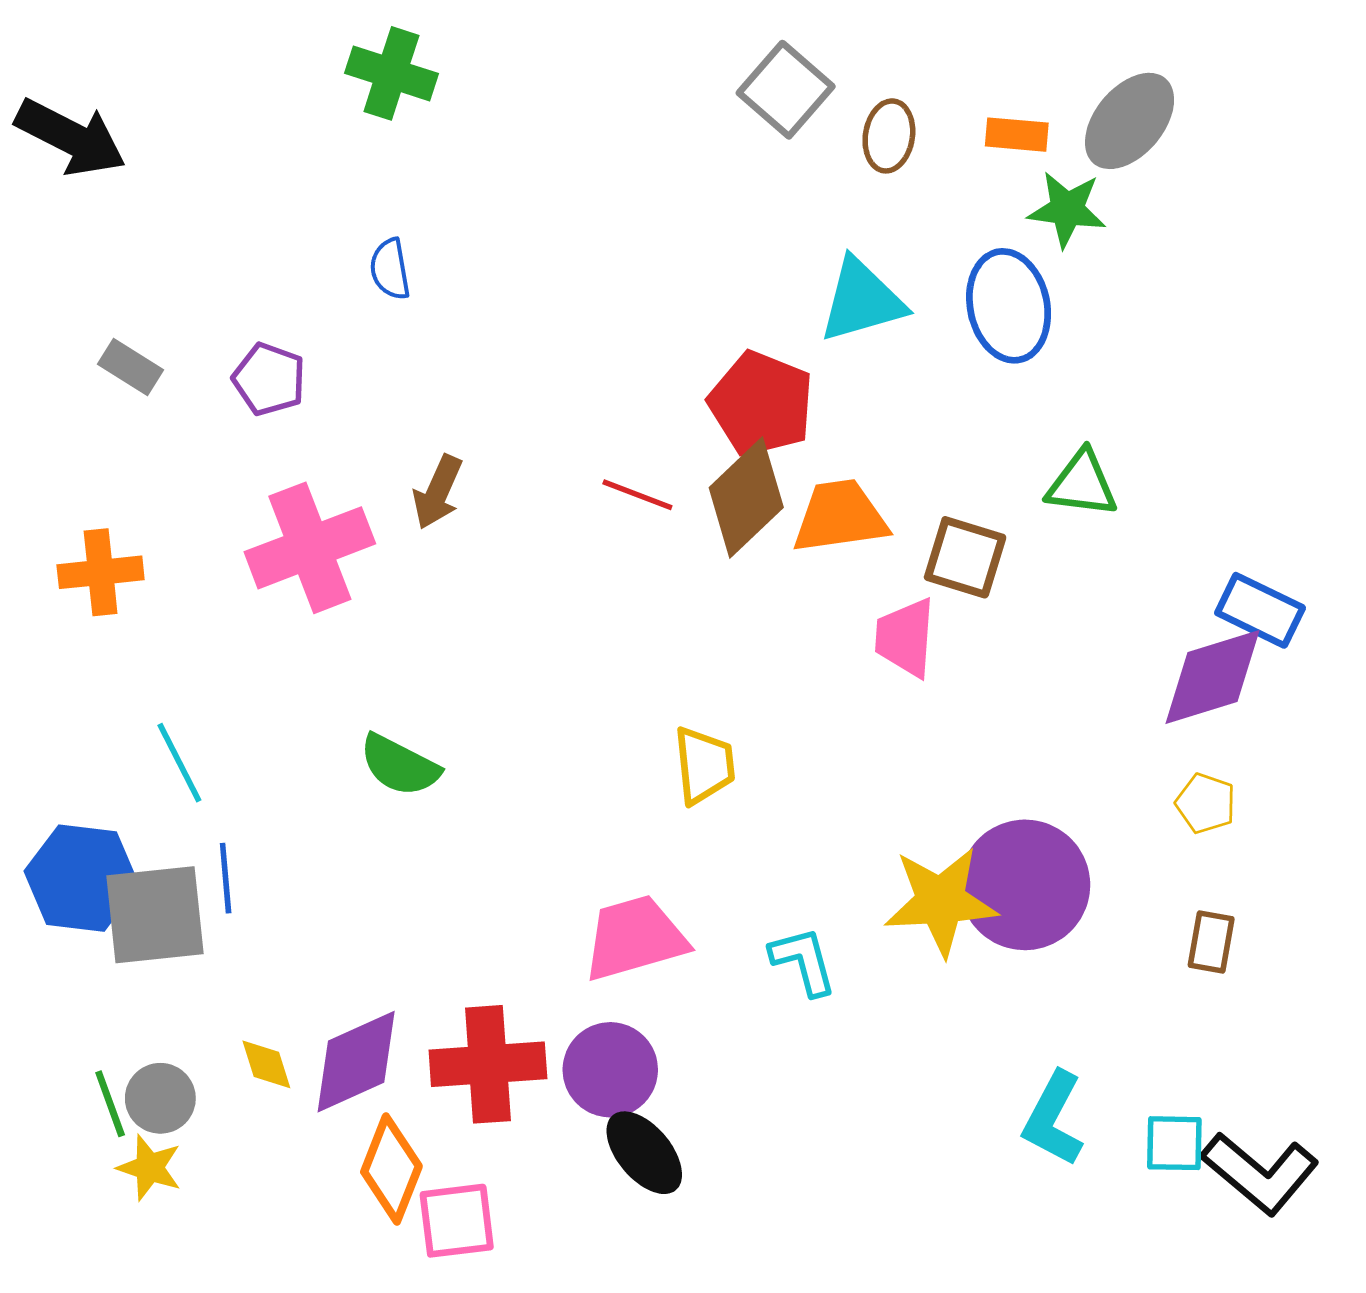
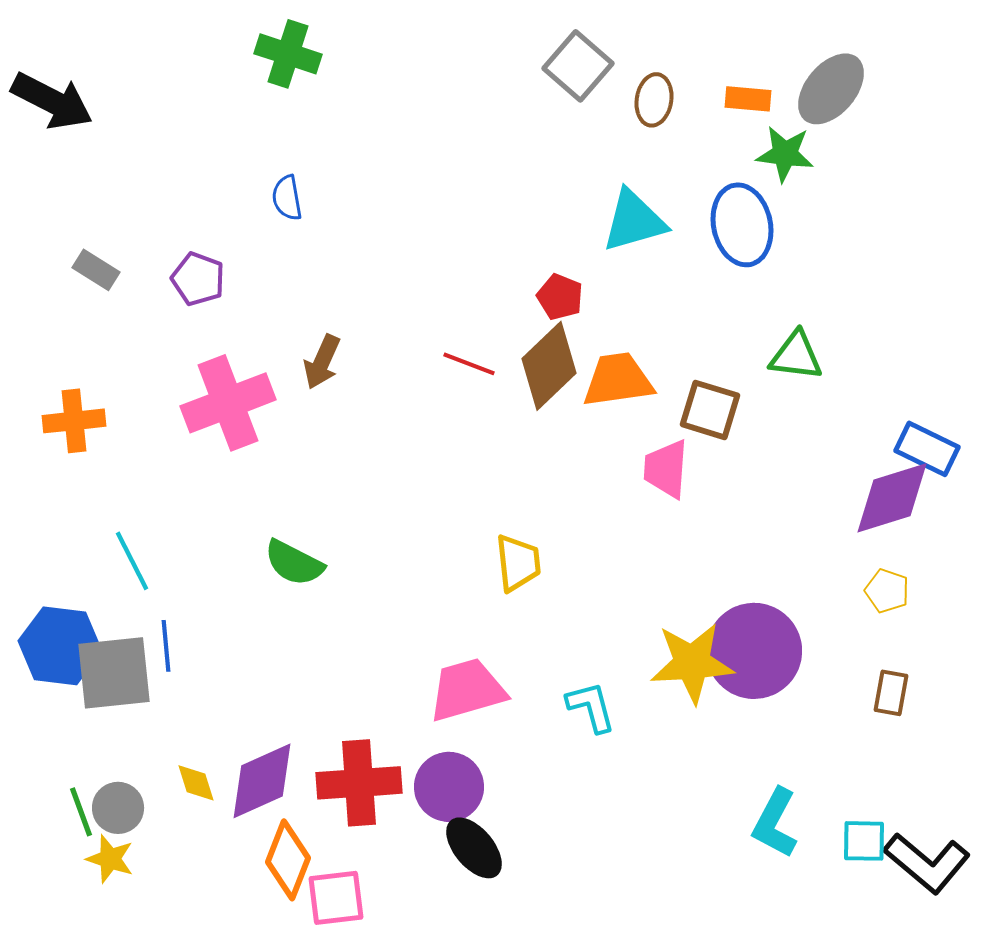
red pentagon: (761, 404) -> (560, 297), size x0.6

